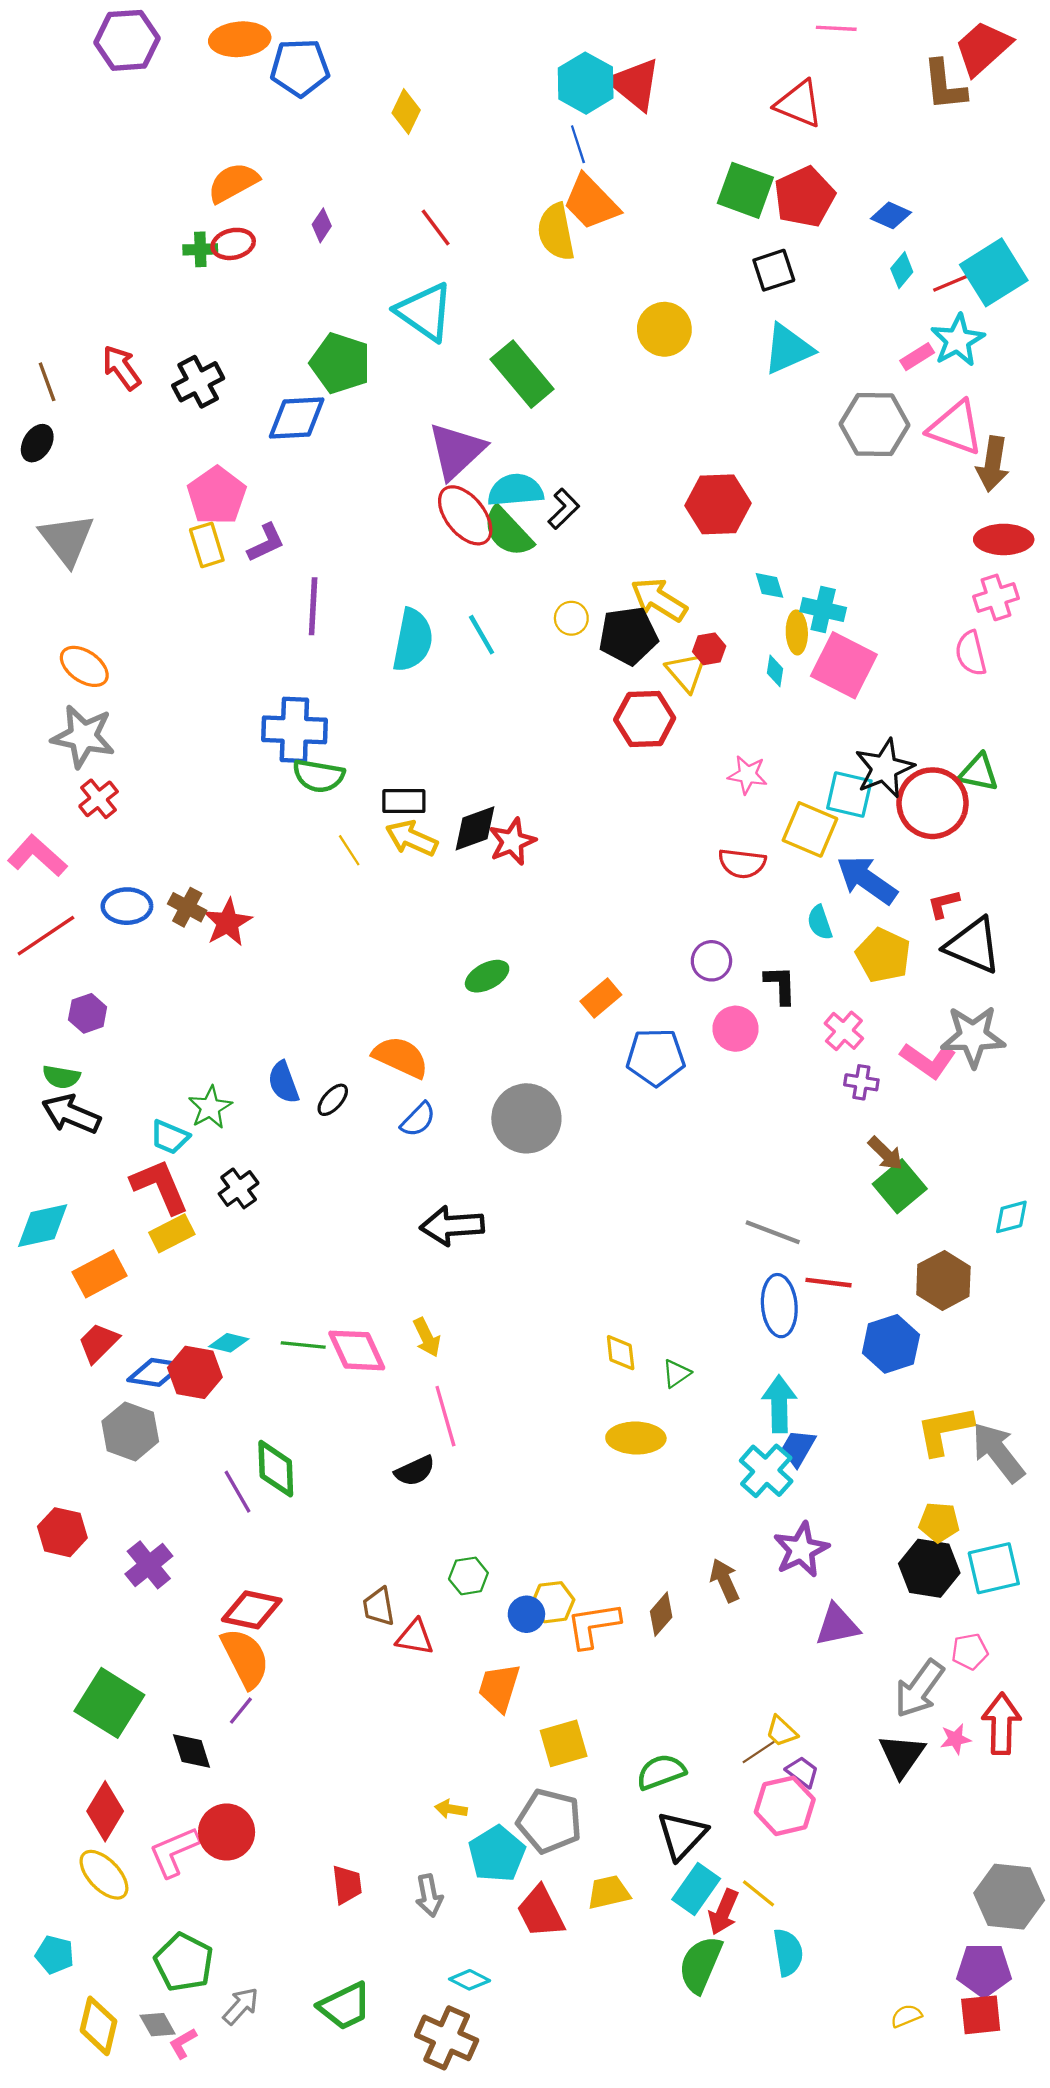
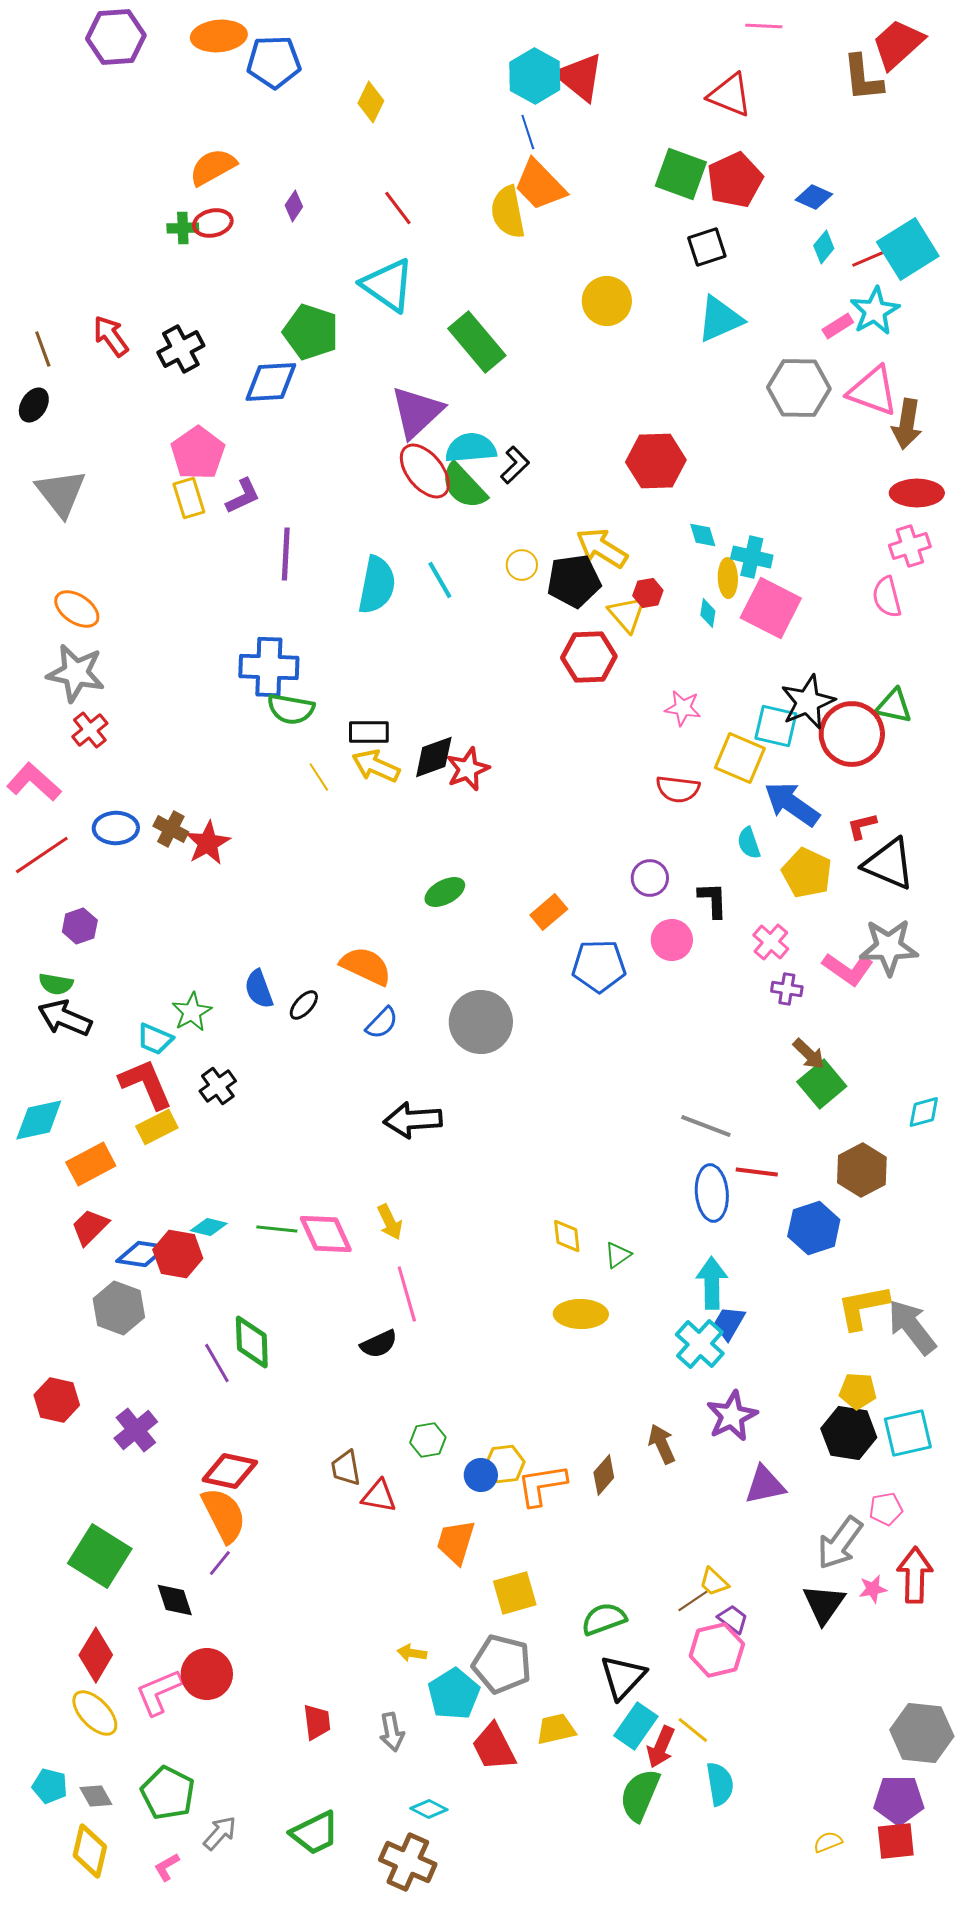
gray diamond: (158, 2025) -> (96, 1796), moved

